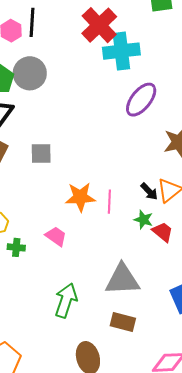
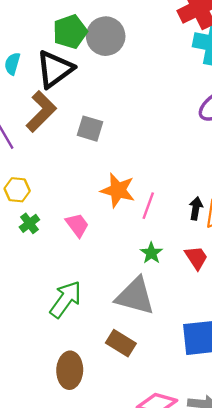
black arrow: (149, 191) -> (196, 208), turned -144
green star: (143, 220) -> (151, 253), moved
green cross: (16, 247) -> (29, 223), turned 30

